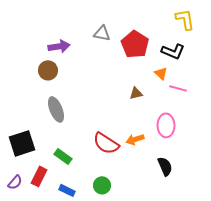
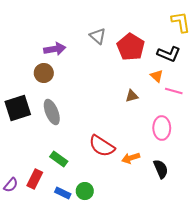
gray triangle: (102, 33) -> (98, 36), turned 30
orange arrow: (135, 139) -> (131, 158), moved
black square: (22, 143) -> (18, 108), moved
green circle: (102, 185) -> (85, 191), moved

